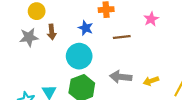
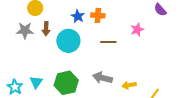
blue star: (86, 28) -> (78, 16), moved
cyan circle: (79, 56) -> (68, 41), moved

